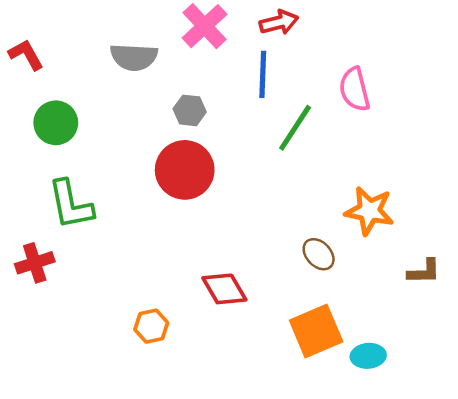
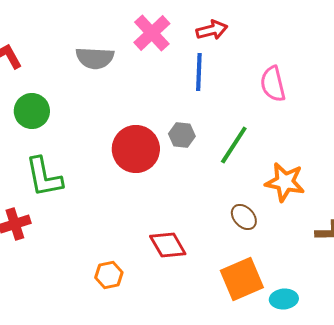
gray hexagon: (190, 110) -> (182, 135), moved
green line: (295, 128) -> (234, 145), moved

